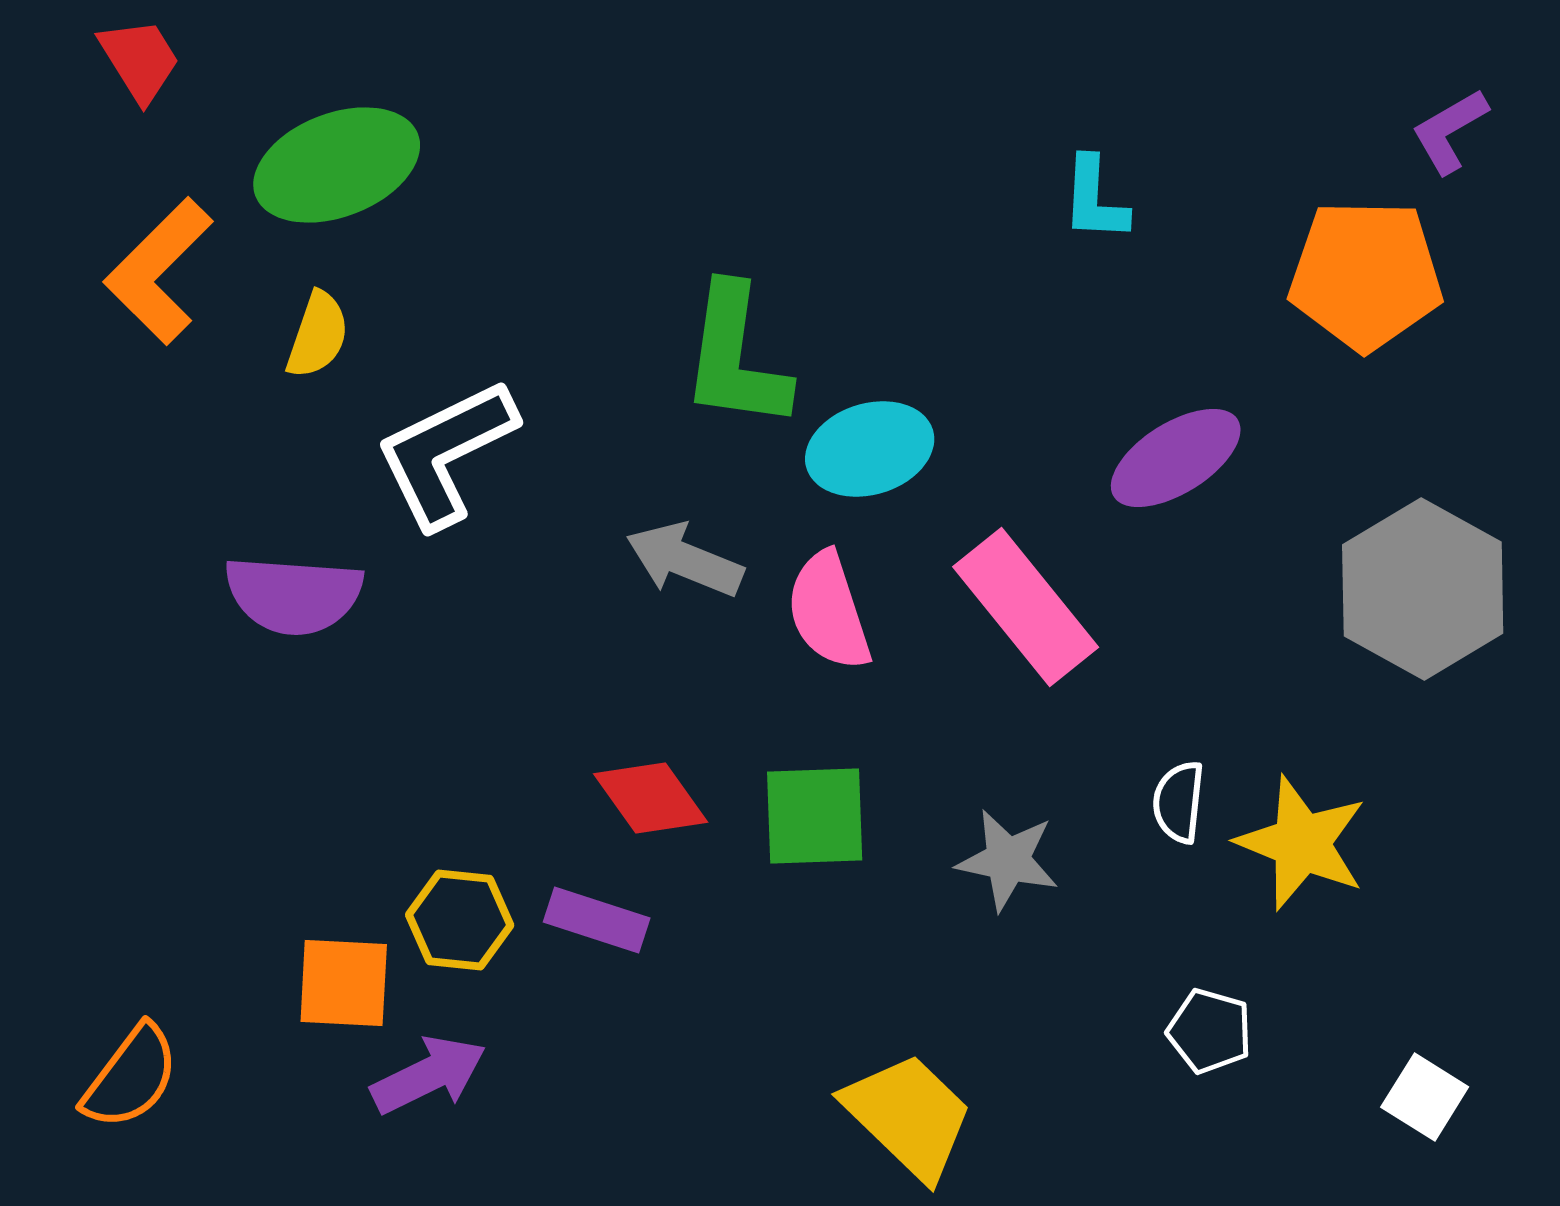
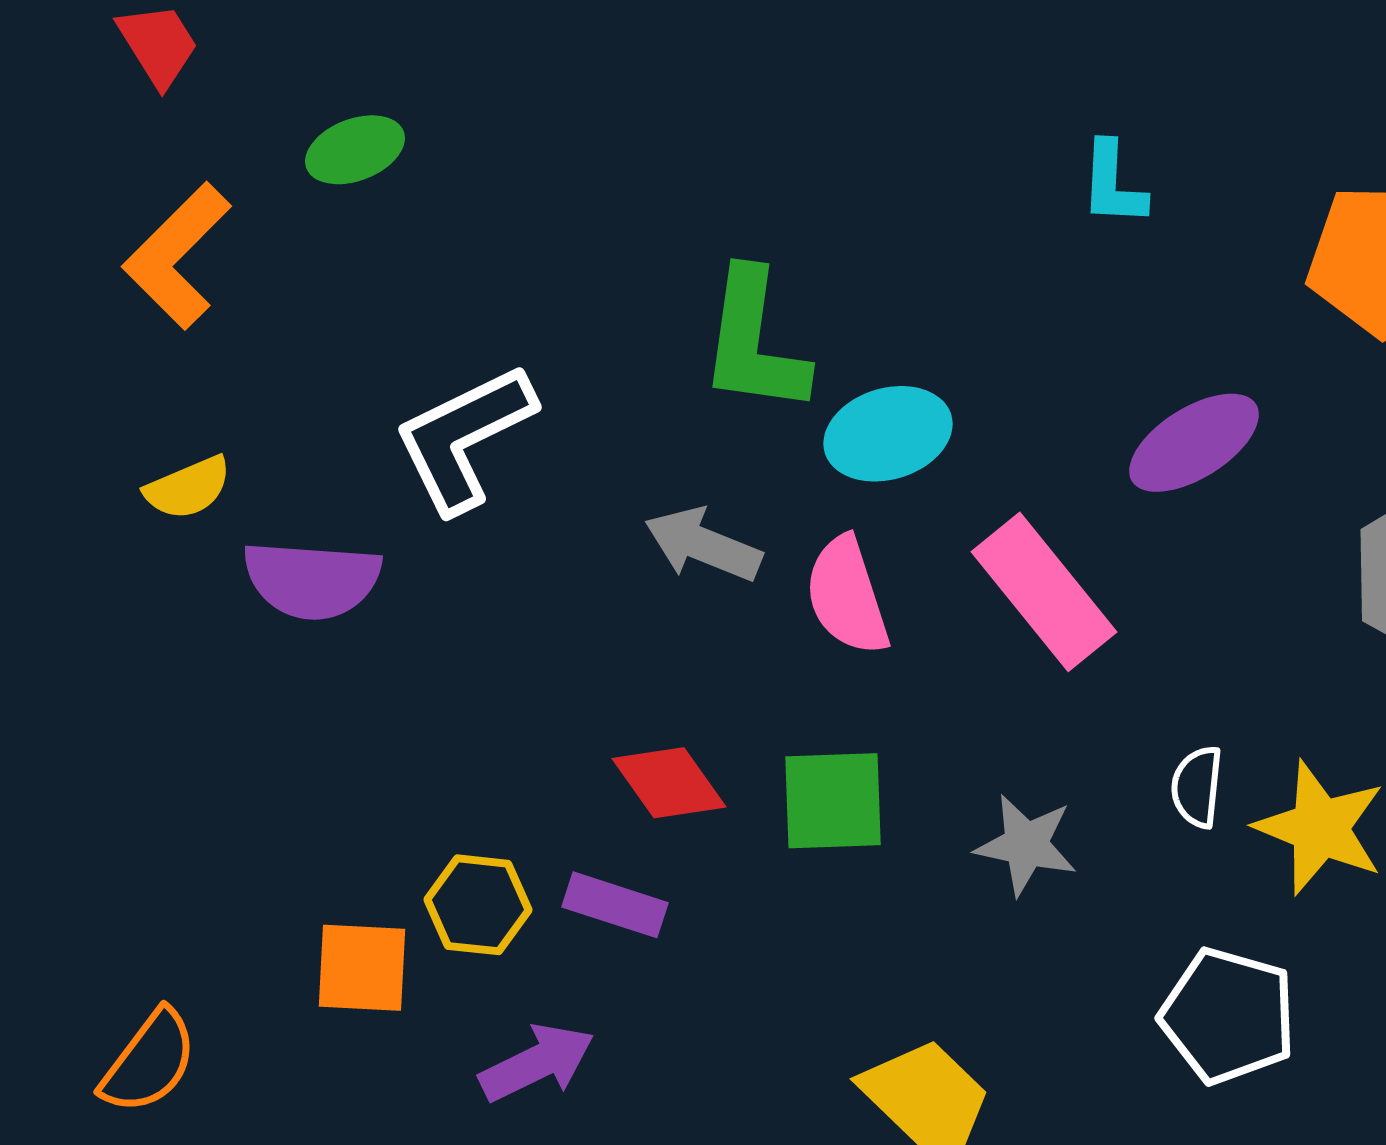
green ellipse: (337, 165) -> (355, 150), size x0.6
yellow semicircle: (318, 335) -> (188, 488), moved, turned 48
white pentagon: (1210, 1031) -> (1228, 1016), size x1.6
purple arrow: (429, 1075) -> (537, 1063), moved

